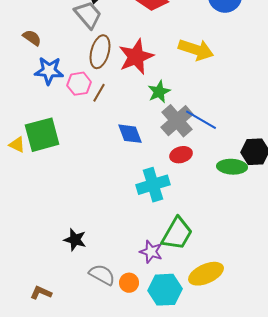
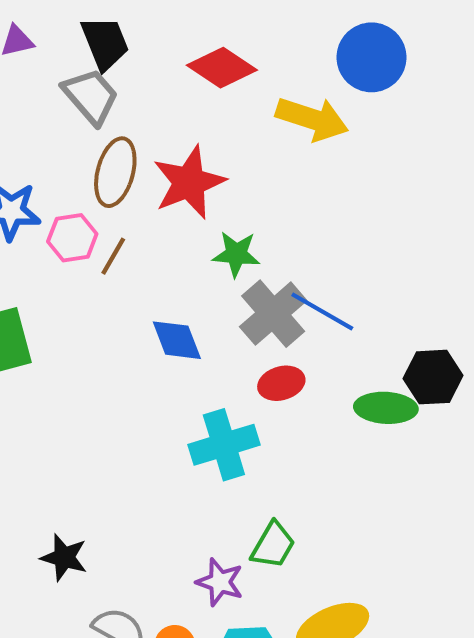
yellow arrow: (196, 50) -> (312, 119), moved
green star: (159, 92) -> (236, 254), turned 30
green trapezoid: (177, 234) -> (273, 545), size x0.7

